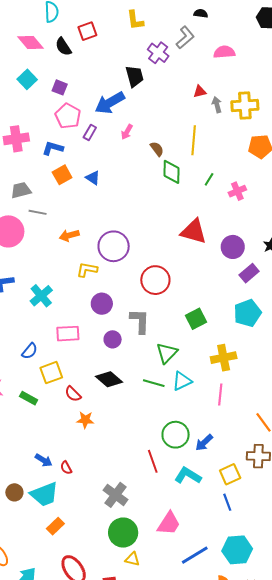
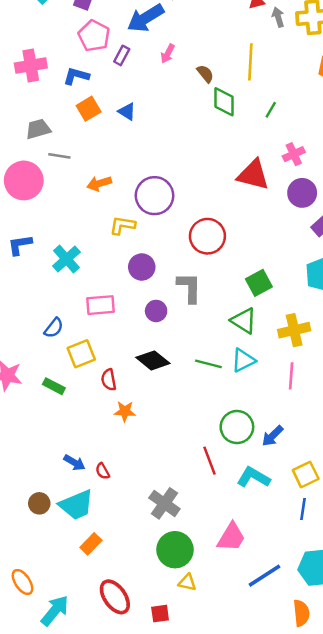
pink cross: (237, 191) -> (294, 154), moved
green triangle: (167, 353) -> (244, 321), moved, turned -40
red semicircle: (73, 394) -> (109, 380), turned 36
blue line: (227, 502) -> (303, 509), turned 30

